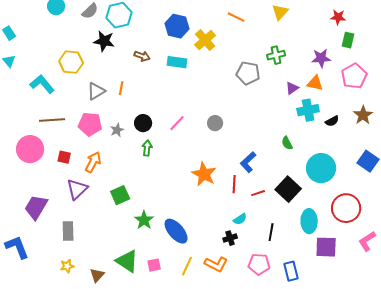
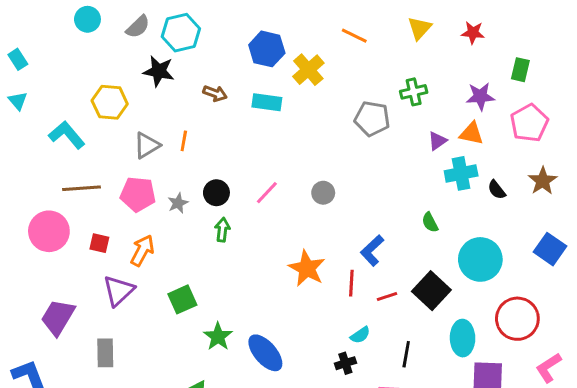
red star: (338, 17) -> (473, 33), moved
black semicircle: (332, 121) -> (497, 190), turned 80

